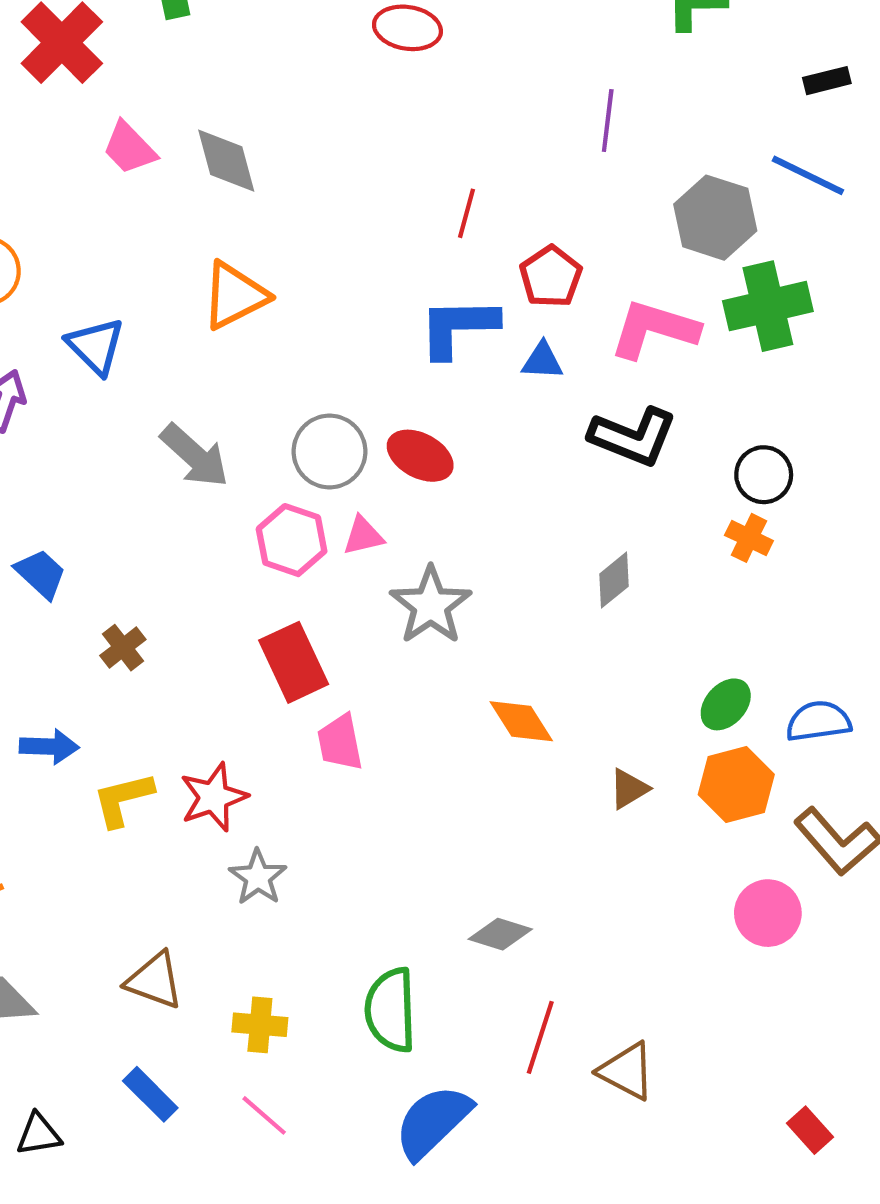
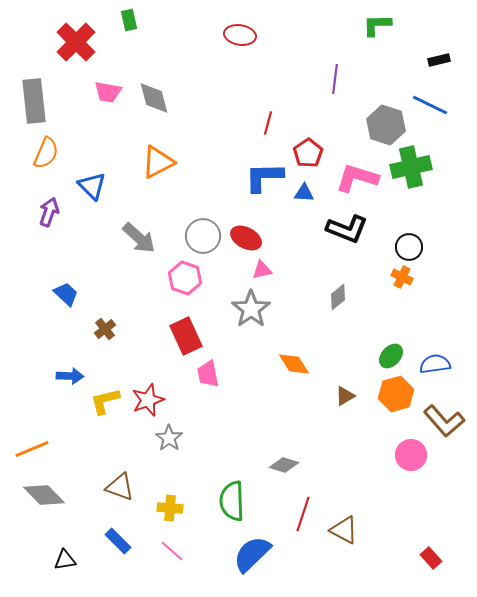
pink trapezoid: (129, 148) -> (108, 92), turned -36
pink triangle: (363, 536) -> (262, 270), moved

